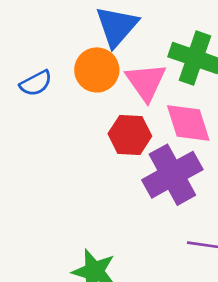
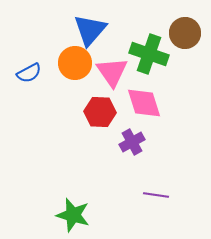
purple cross: (172, 175) -> (132, 142), size x0.6

